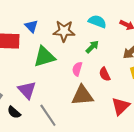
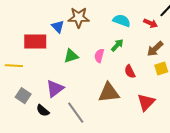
brown star: (64, 31) -> (79, 17), moved
green triangle: (44, 57) -> (71, 56), size x0.7
pink semicircle: (77, 69) -> (99, 56), moved
purple triangle: (27, 90) -> (55, 89), turned 36

